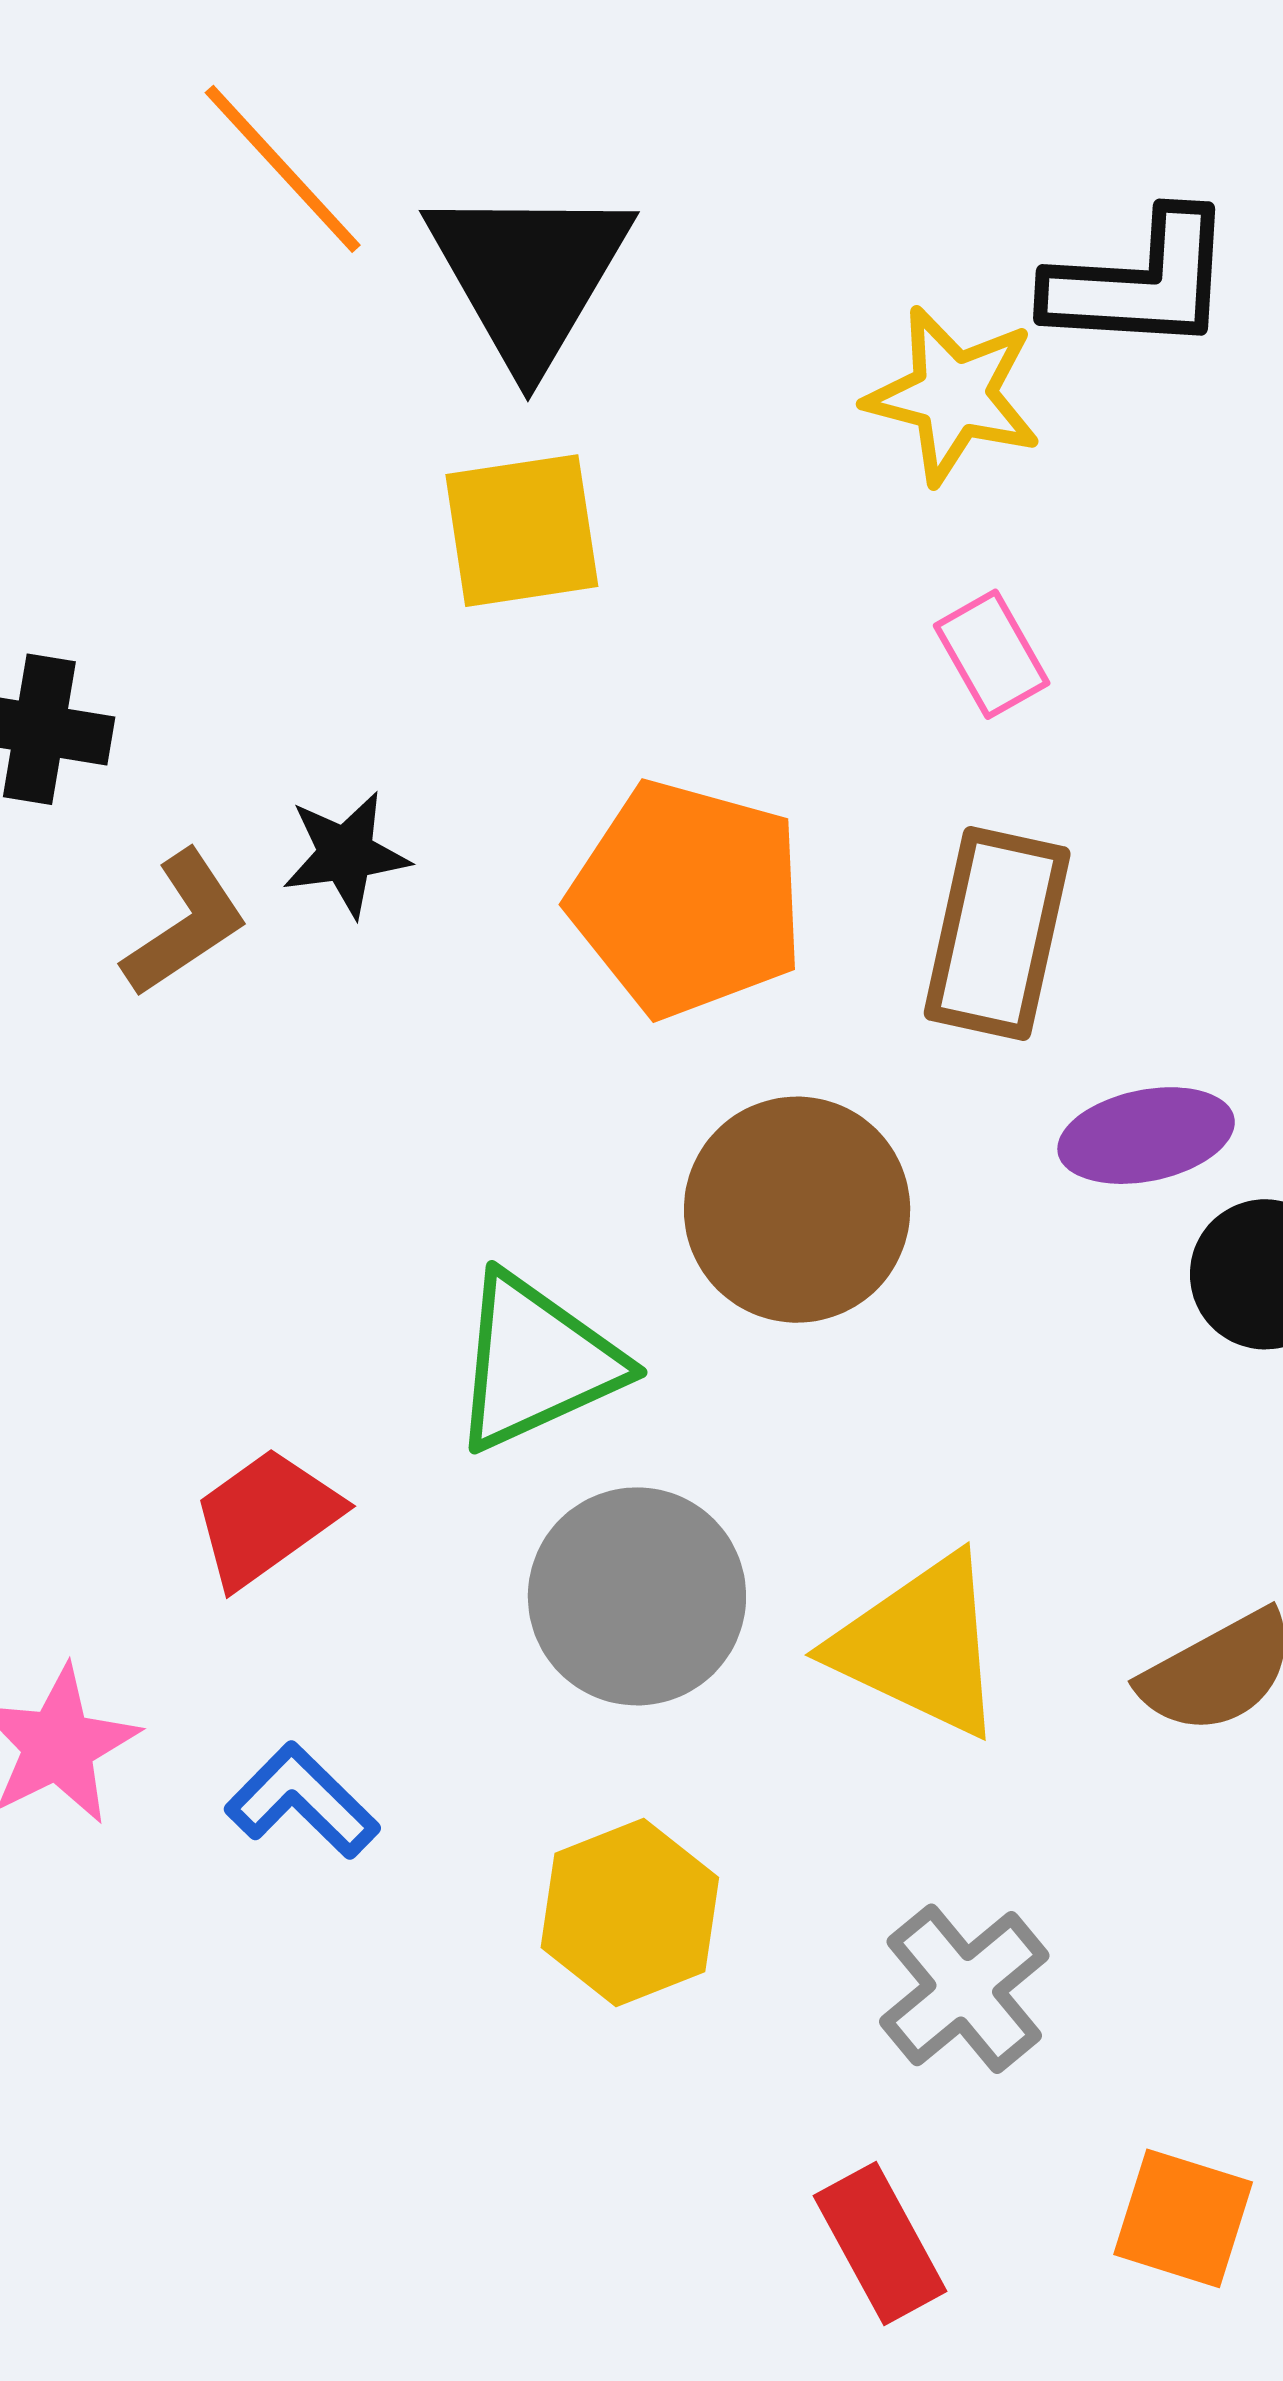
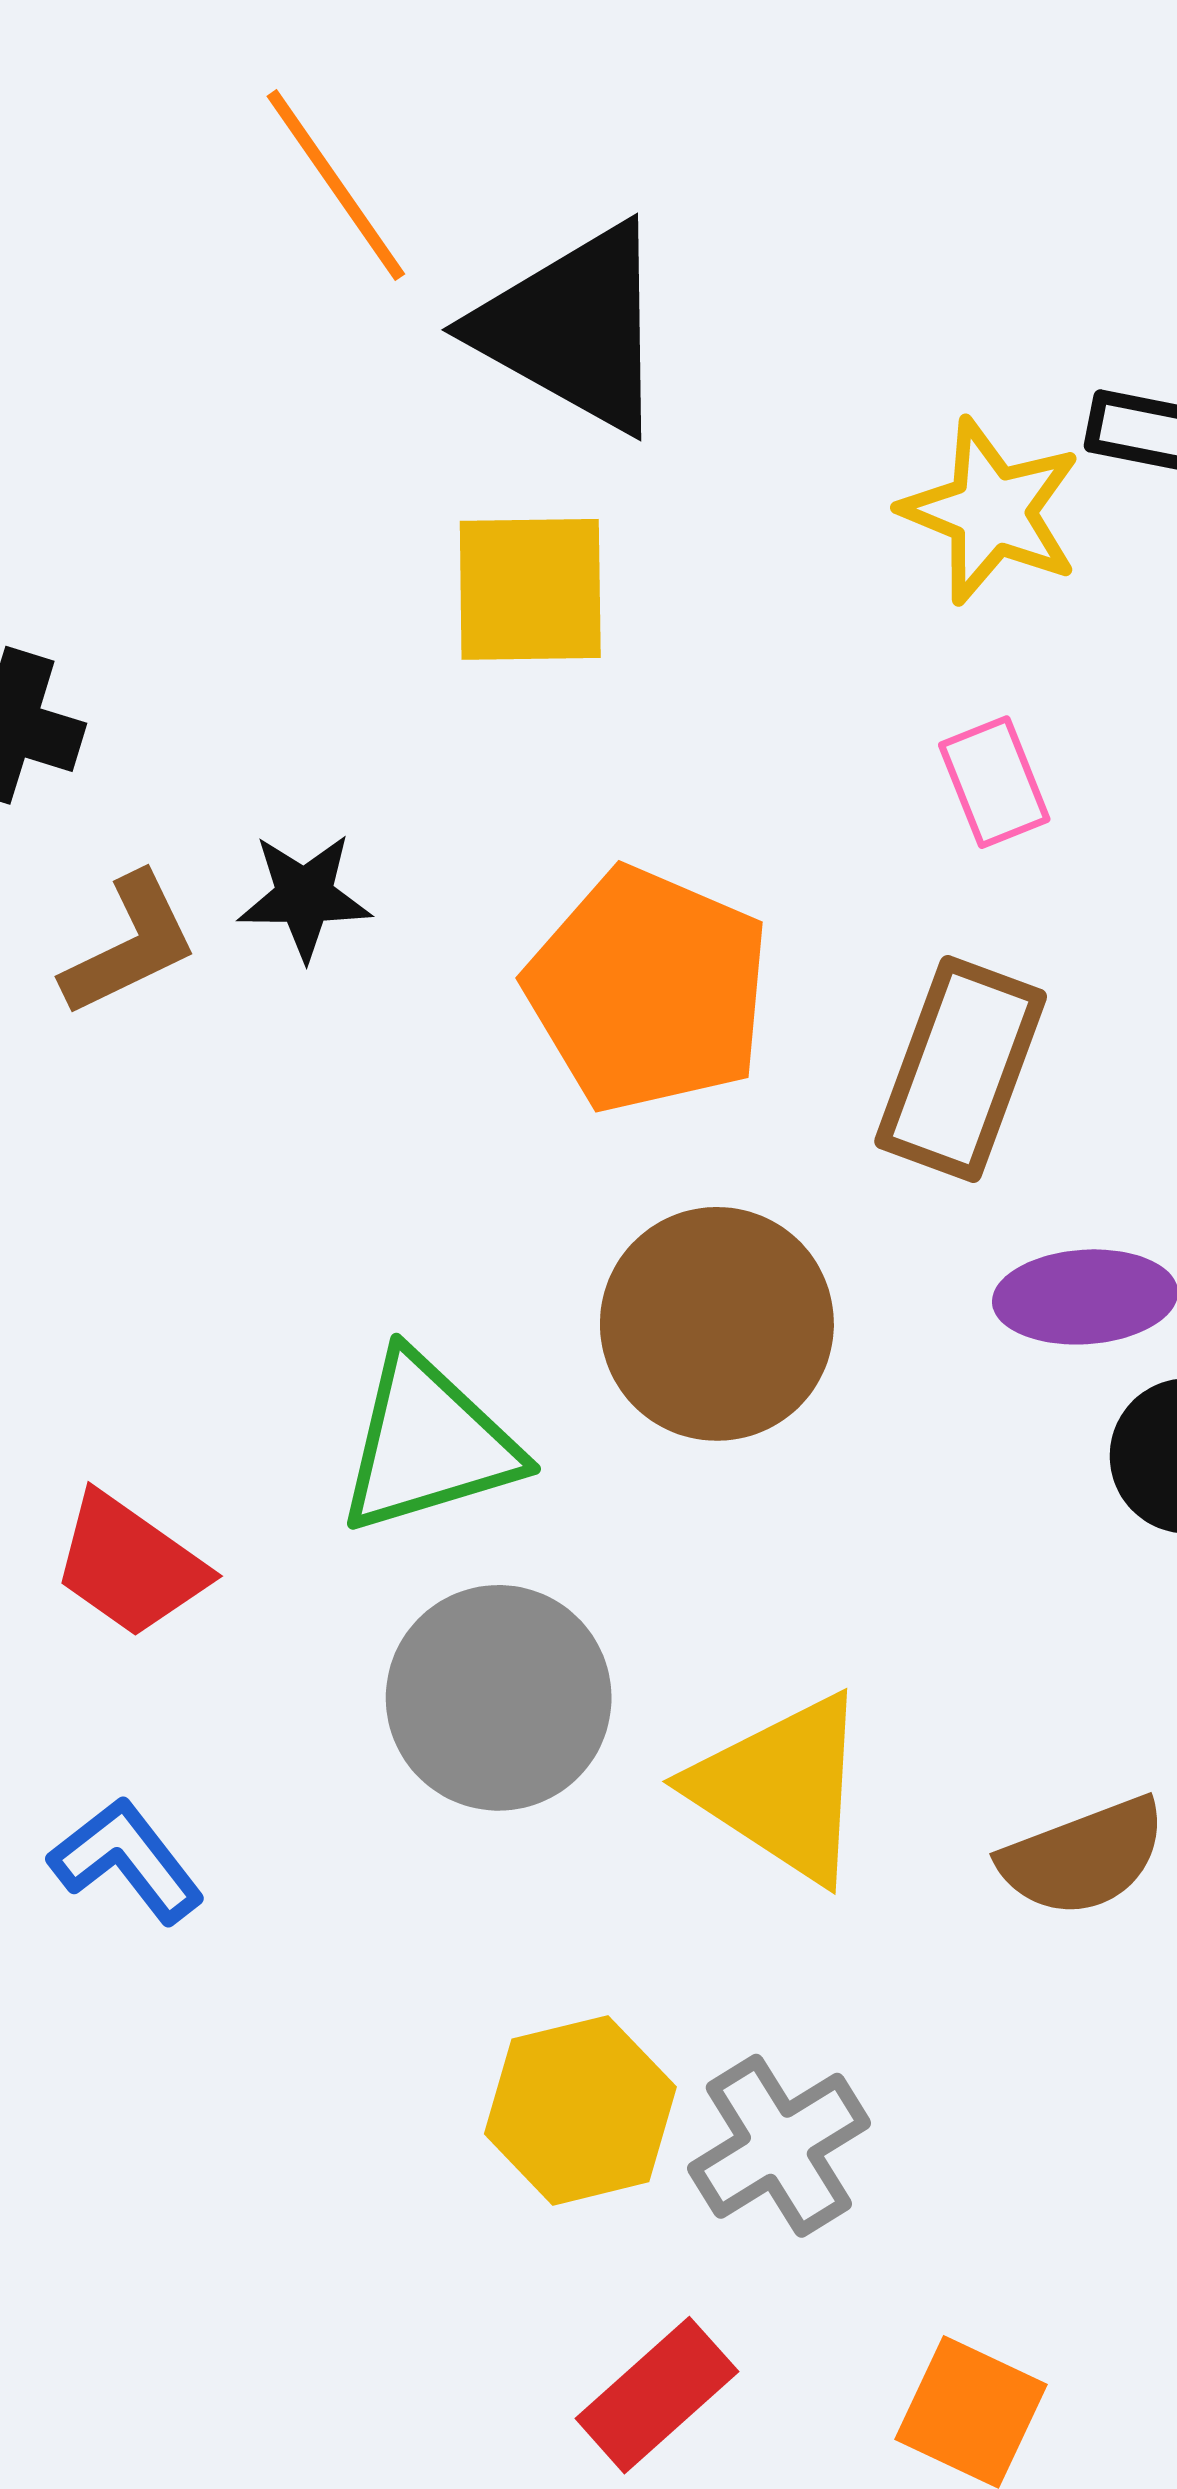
black triangle: (529, 275) -> (573, 328), turned -39
red trapezoid: (266, 1518) -> (130, 1565), turned -117
yellow hexagon: (630, 1912) -> (580, 2110), moved
red rectangle: (880, 2243) -> (657, 2395), turned 69

